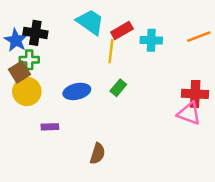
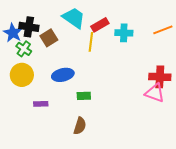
green cross: (29, 60) -> (24, 49), turned 35
brown square: (20, 72) -> (49, 38), moved
green rectangle: (118, 88) -> (84, 96), moved, turned 48

